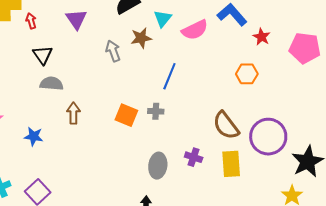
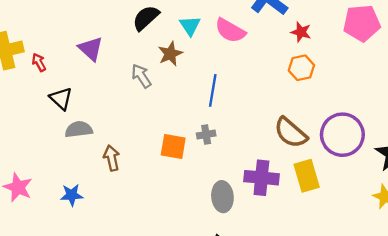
pink semicircle: (195, 30) -> (230, 31), turned 68
red star: (262, 37) -> (301, 32), moved
purple cross: (194, 157) -> (261, 178), size x1.6

